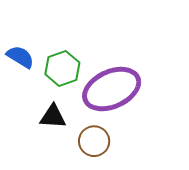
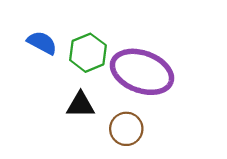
purple ellipse: (112, 89) -> (142, 72), turned 48

